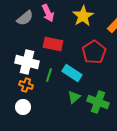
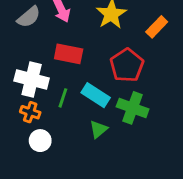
green cross: (98, 102) -> (133, 108), moved
white circle: (23, 107) -> (40, 141), moved

